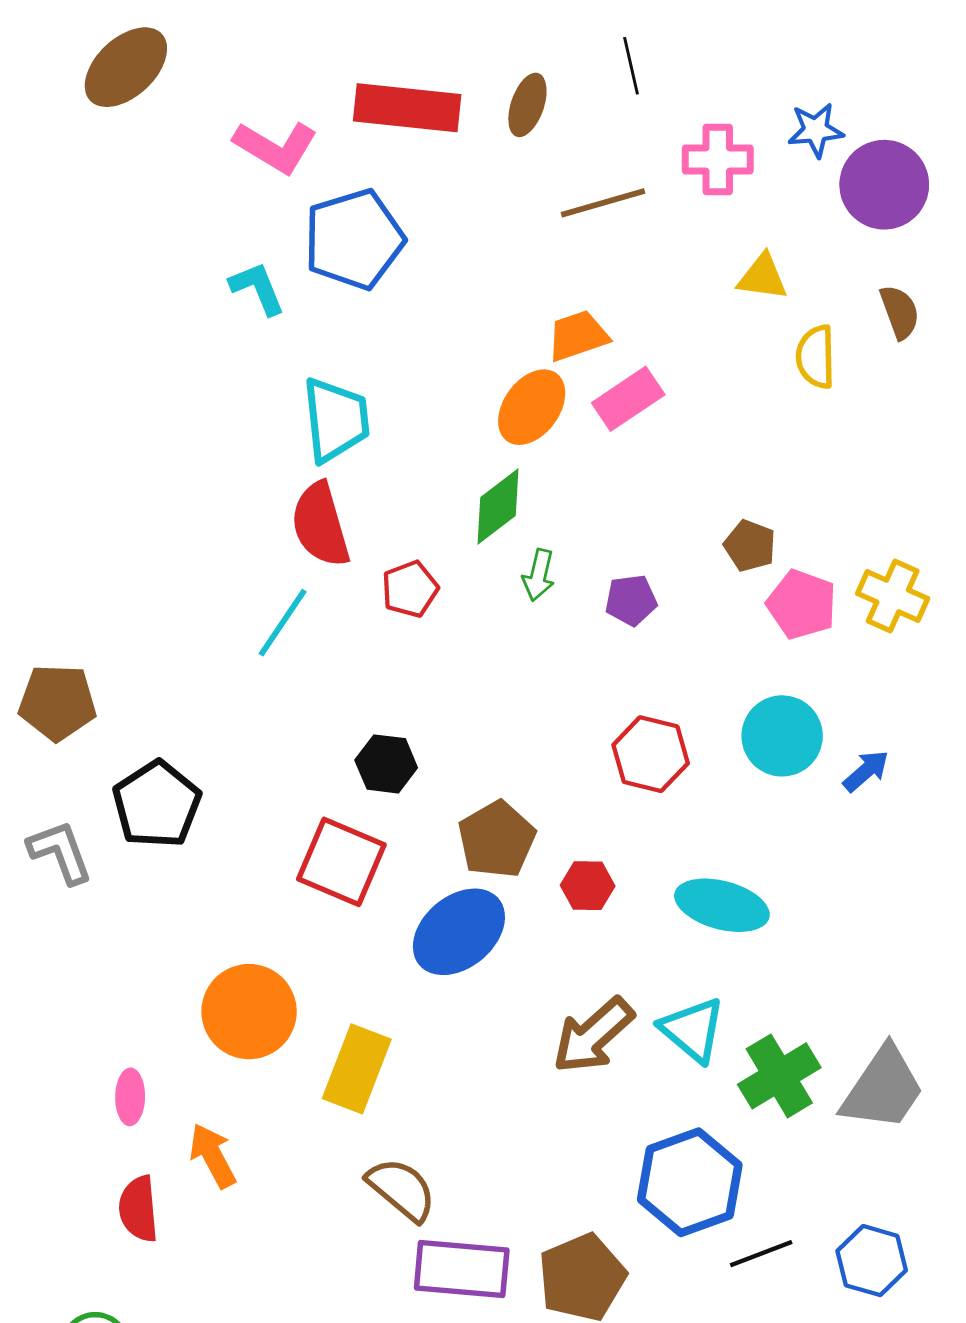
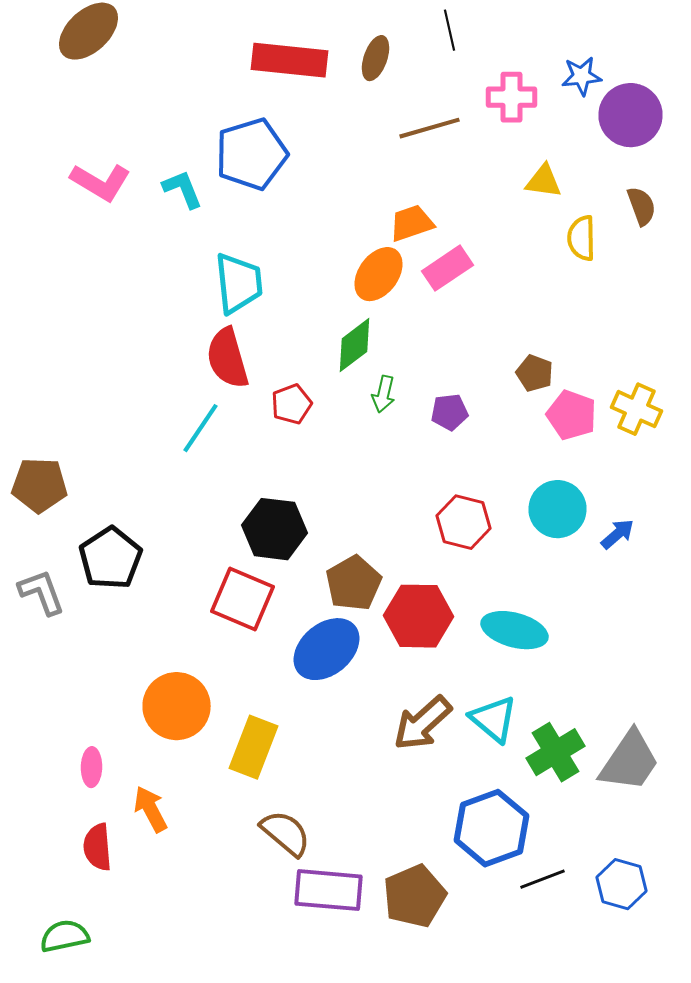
pink L-shape: (276, 147) -> (100, 182), moved
black hexagon: (386, 764) -> (274, 529), size x1.5
red hexagon: (588, 886) -> (418, 616), size x1.8

